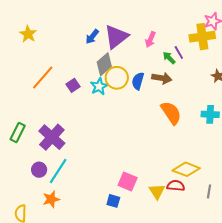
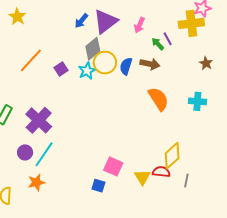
yellow diamond: (186, 169) -> (172, 156), turned -64
gray line: (209, 191) -> (186, 181), moved

